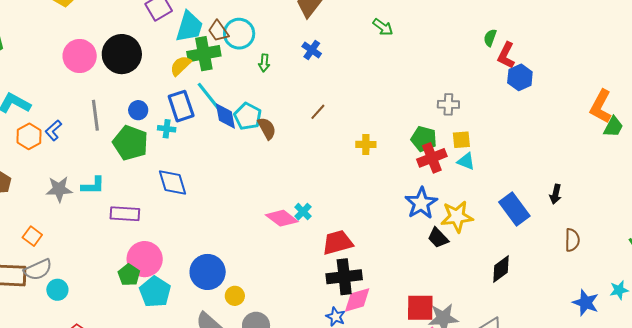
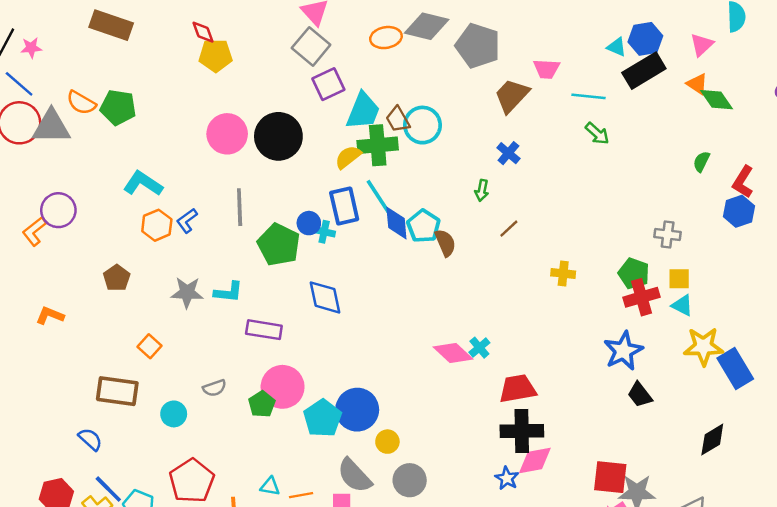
green semicircle: (490, 38) -> (701, 162), moved
green arrow: (264, 63) -> (482, 190), moved
blue hexagon: (520, 77) -> (739, 211), moved
blue circle: (138, 110) -> (309, 223), moved
yellow star: (457, 217) -> (703, 346), moved
gray semicircle: (38, 270) -> (214, 388), moved, size x0.7
cyan pentagon: (155, 292) -> (322, 418), moved

